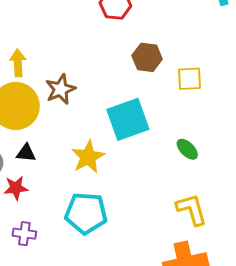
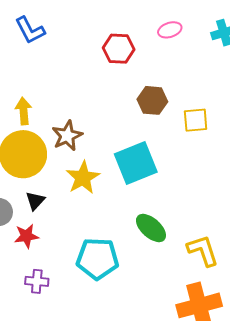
green ellipse: (187, 149) -> (151, 228), moved, size x1.4
black triangle: (26, 153) -> (35, 201), turned -50
yellow star: (88, 157) -> (83, 178), moved

